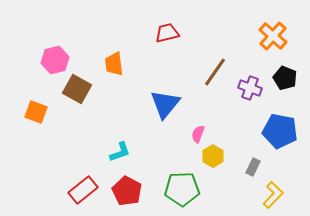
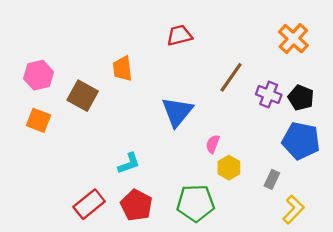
pink hexagon: (55, 60) -> (39, 75), moved
black pentagon: (285, 78) -> (301, 98), moved

